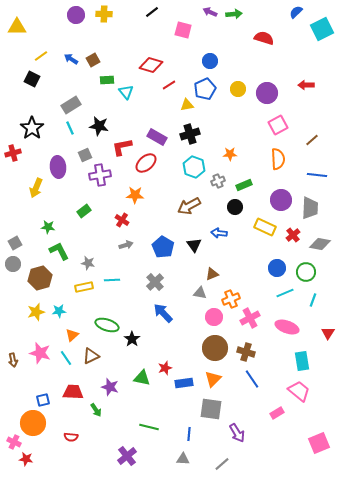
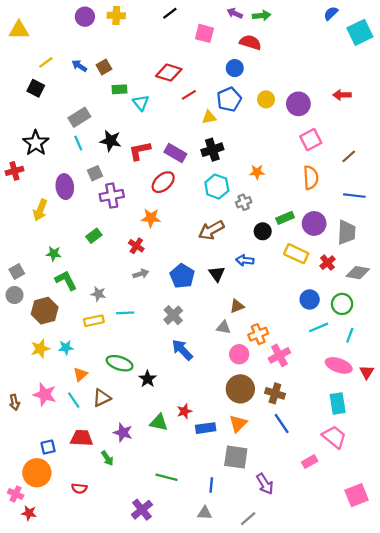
red semicircle: (264, 38) -> (250, 42), moved
red L-shape: (122, 147) -> (140, 151), moved
green rectangle: (244, 185) -> (285, 218), moved
pink ellipse: (287, 327) -> (339, 365), moved

